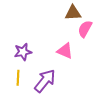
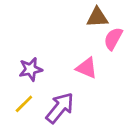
yellow line: (18, 78) -> (24, 104), turned 42

